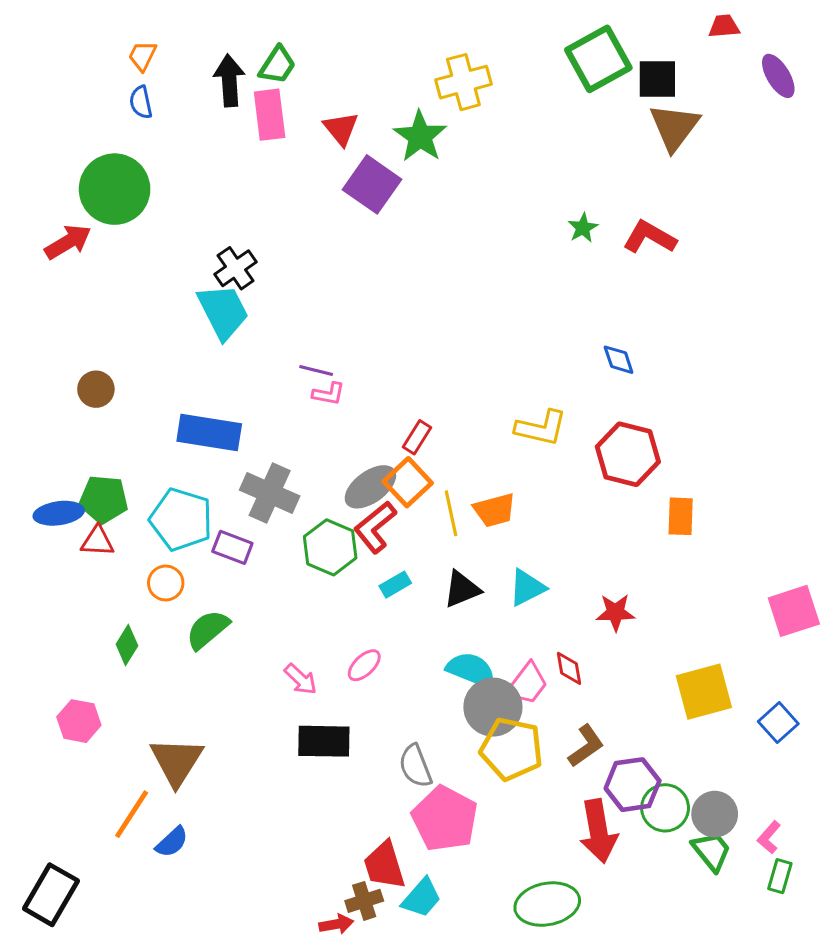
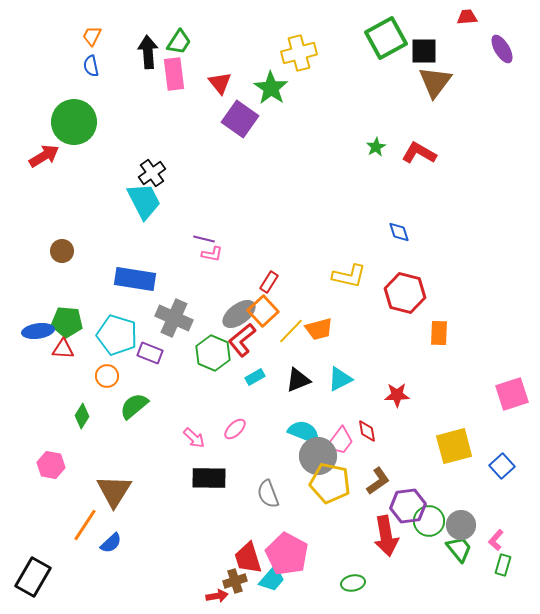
yellow line: (451, 513) -> (291, 331), turned 56
pink pentagon: (445, 819) -> (287, 554), moved
green ellipse: (547, 904) -> (353, 583), size x0.6

